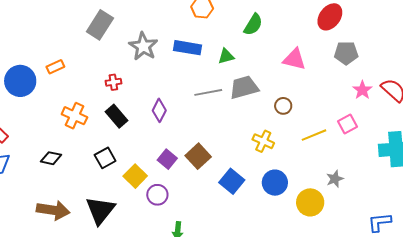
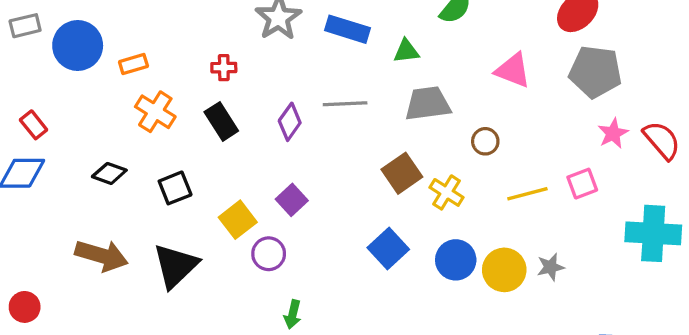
gray pentagon: (346, 53) -> (595, 72), size x1.4
orange rectangle: (55, 67) -> (133, 64), moved
gray line: (208, 92) -> (345, 104), moved
brown square: (198, 156) -> (402, 173), moved
black square: (105, 158) -> (175, 188), moved
yellow circle: (310, 202) -> (504, 270), moved

